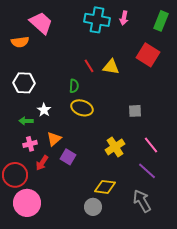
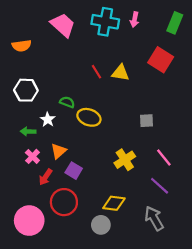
pink trapezoid: (41, 23) -> (63, 25), moved
green semicircle: (74, 86) -> (67, 102), moved, turned -72
pink cross: (30, 144) -> (32, 156), turned -32
red circle: (15, 175) -> (64, 202), moved

